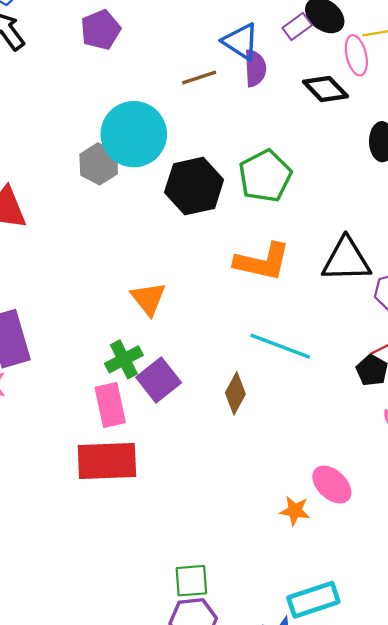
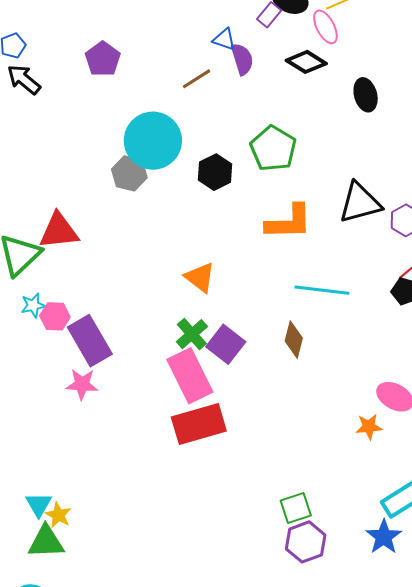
blue triangle: (241, 41) -> (224, 39), size x0.7
black hexagon: (194, 186) -> (215, 172), size x0.7
pink rectangle: (110, 405) -> (190, 376), size x1.4

